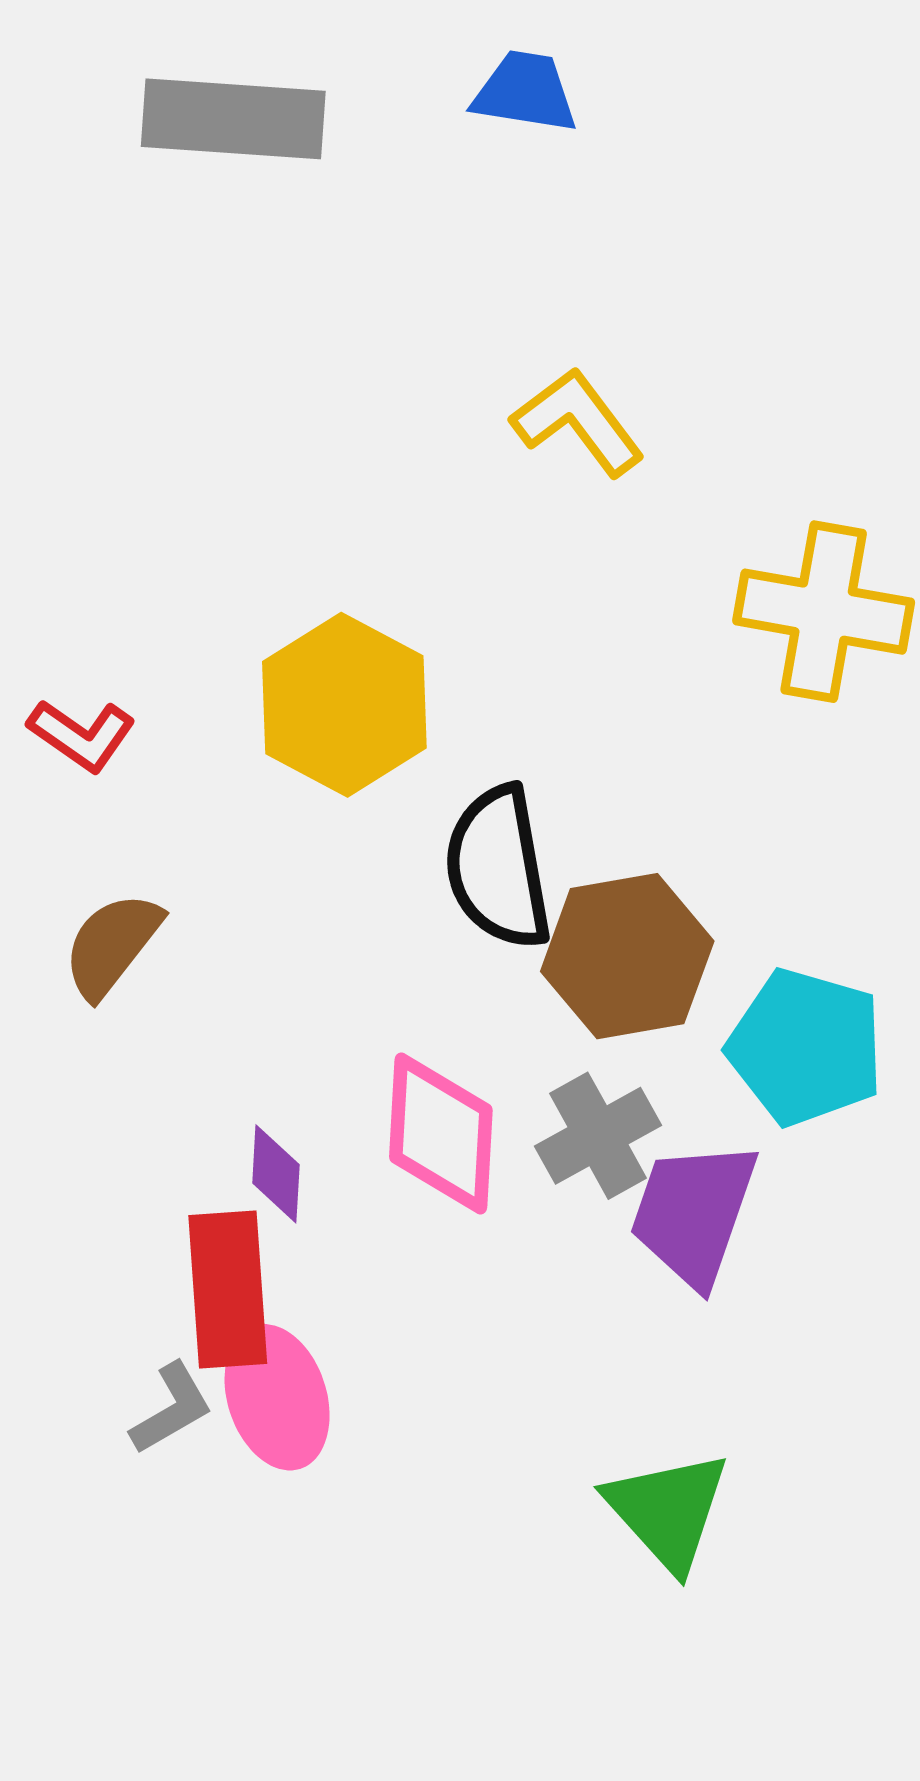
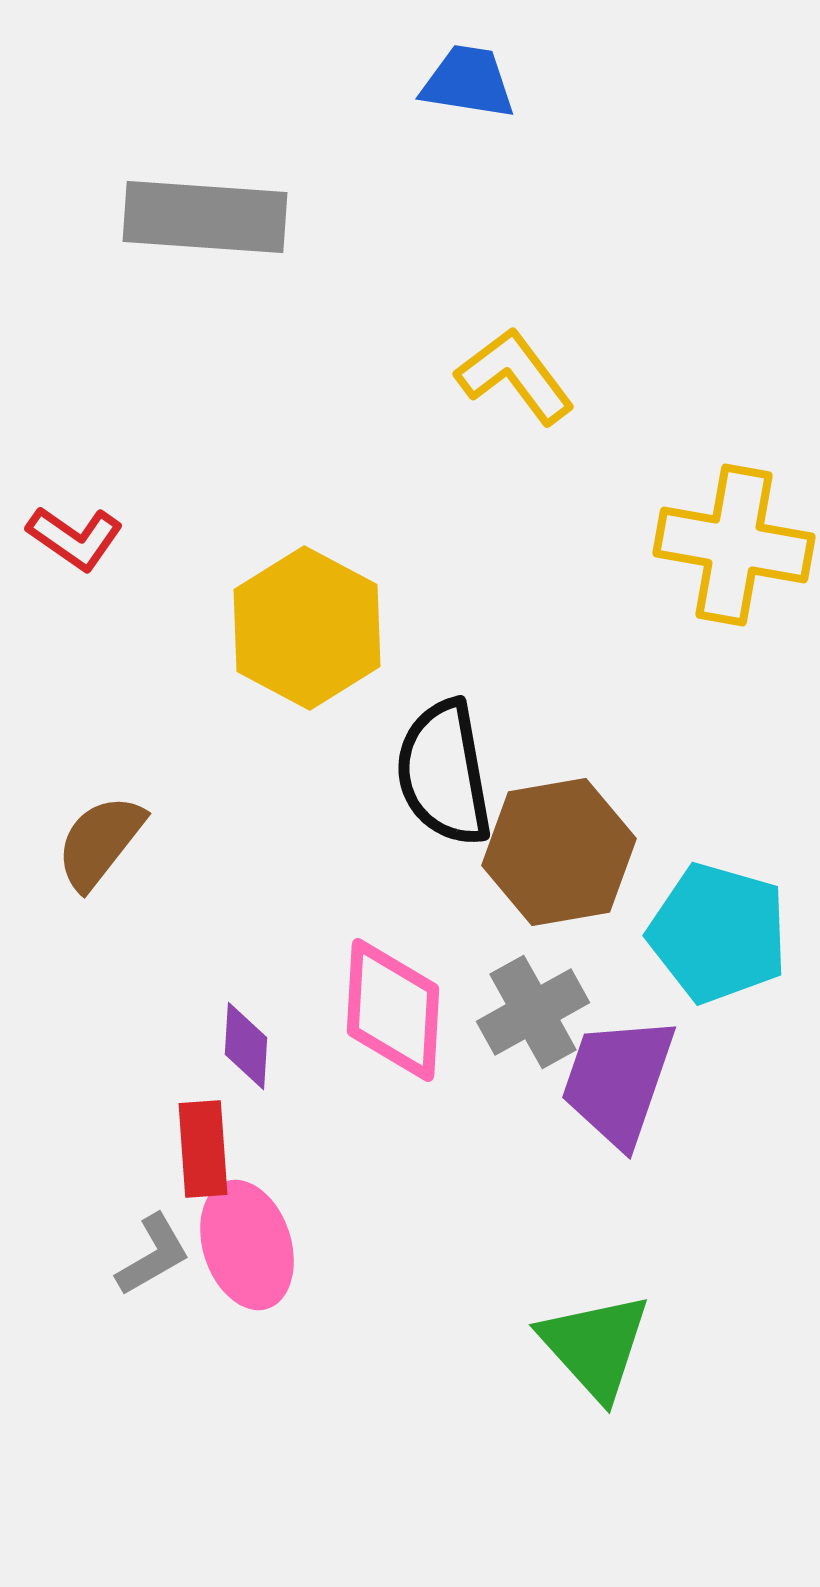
gray rectangle: (233, 119) -> (205, 217), moved
red L-shape: (82, 735) -> (75, 538), moved
red rectangle: (228, 1290) -> (203, 1149), size x0.7

